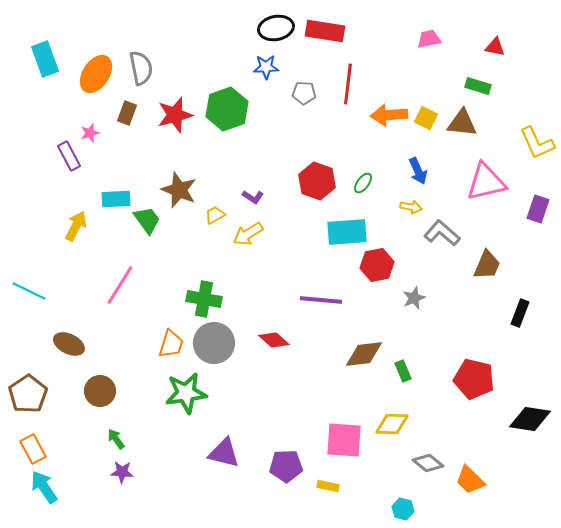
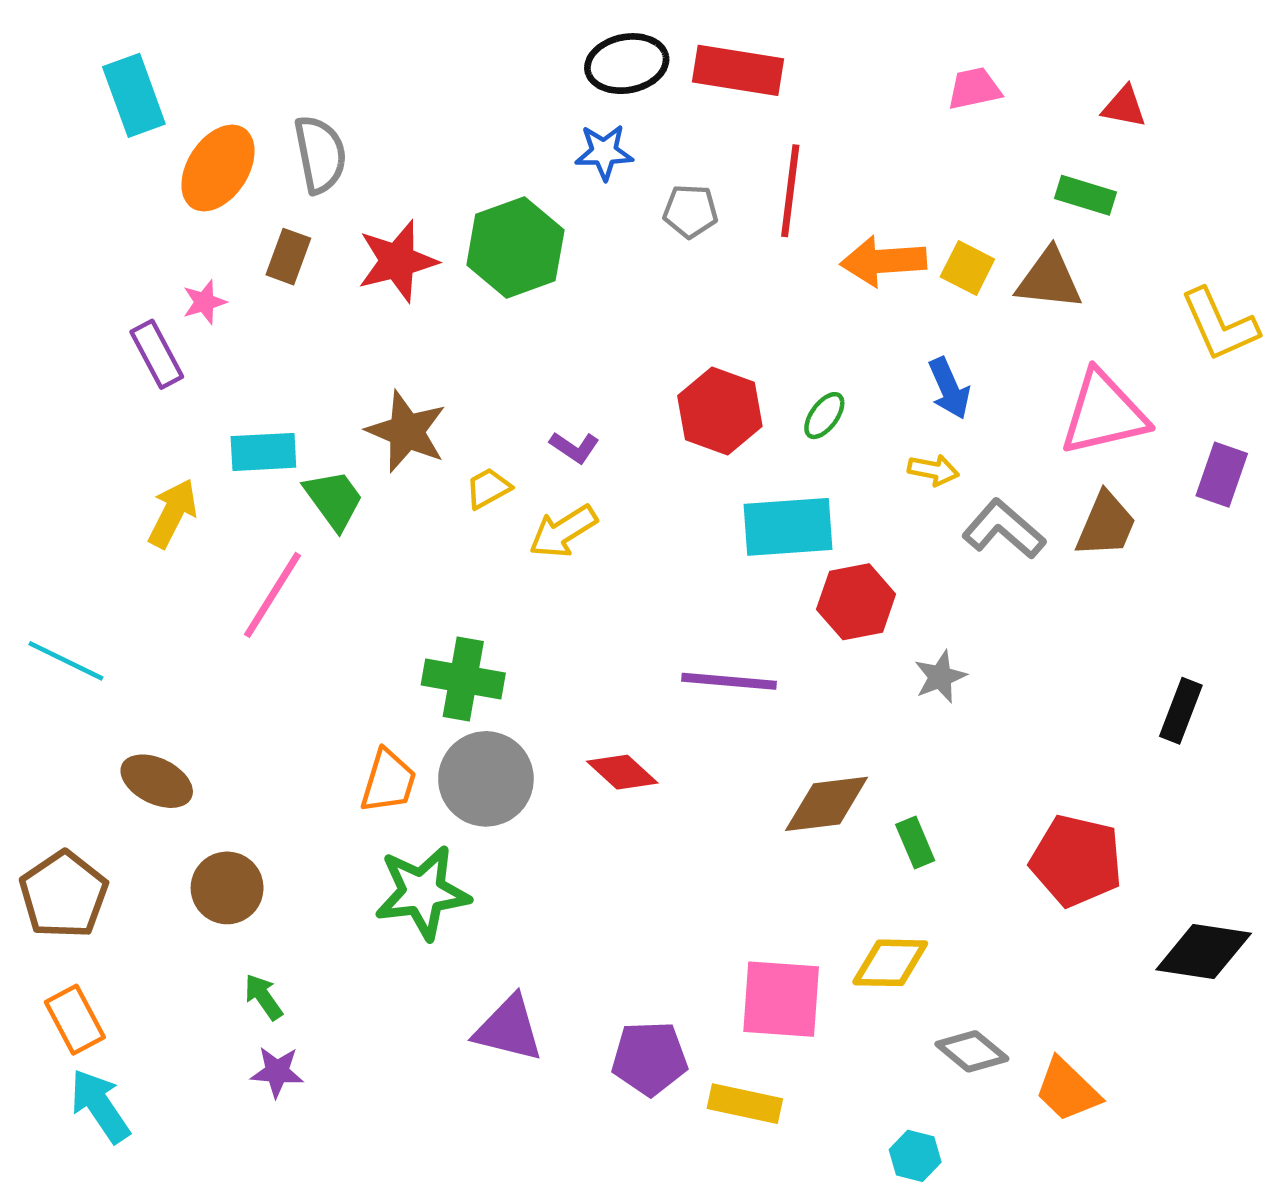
cyan rectangle: (45, 59) -> (134, 95), moved
brown trapezoid: (487, 265) -> (1106, 525), moved
pink line: (120, 285) -> (272, 595), moved
yellow rectangle: (328, 486) -> (745, 1104), size x1.4

